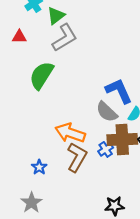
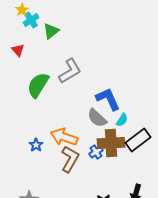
red triangle: (19, 37) -> (18, 50), turned 48
gray L-shape: (65, 38) -> (70, 71), moved
blue star: (39, 167) -> (36, 145), moved

